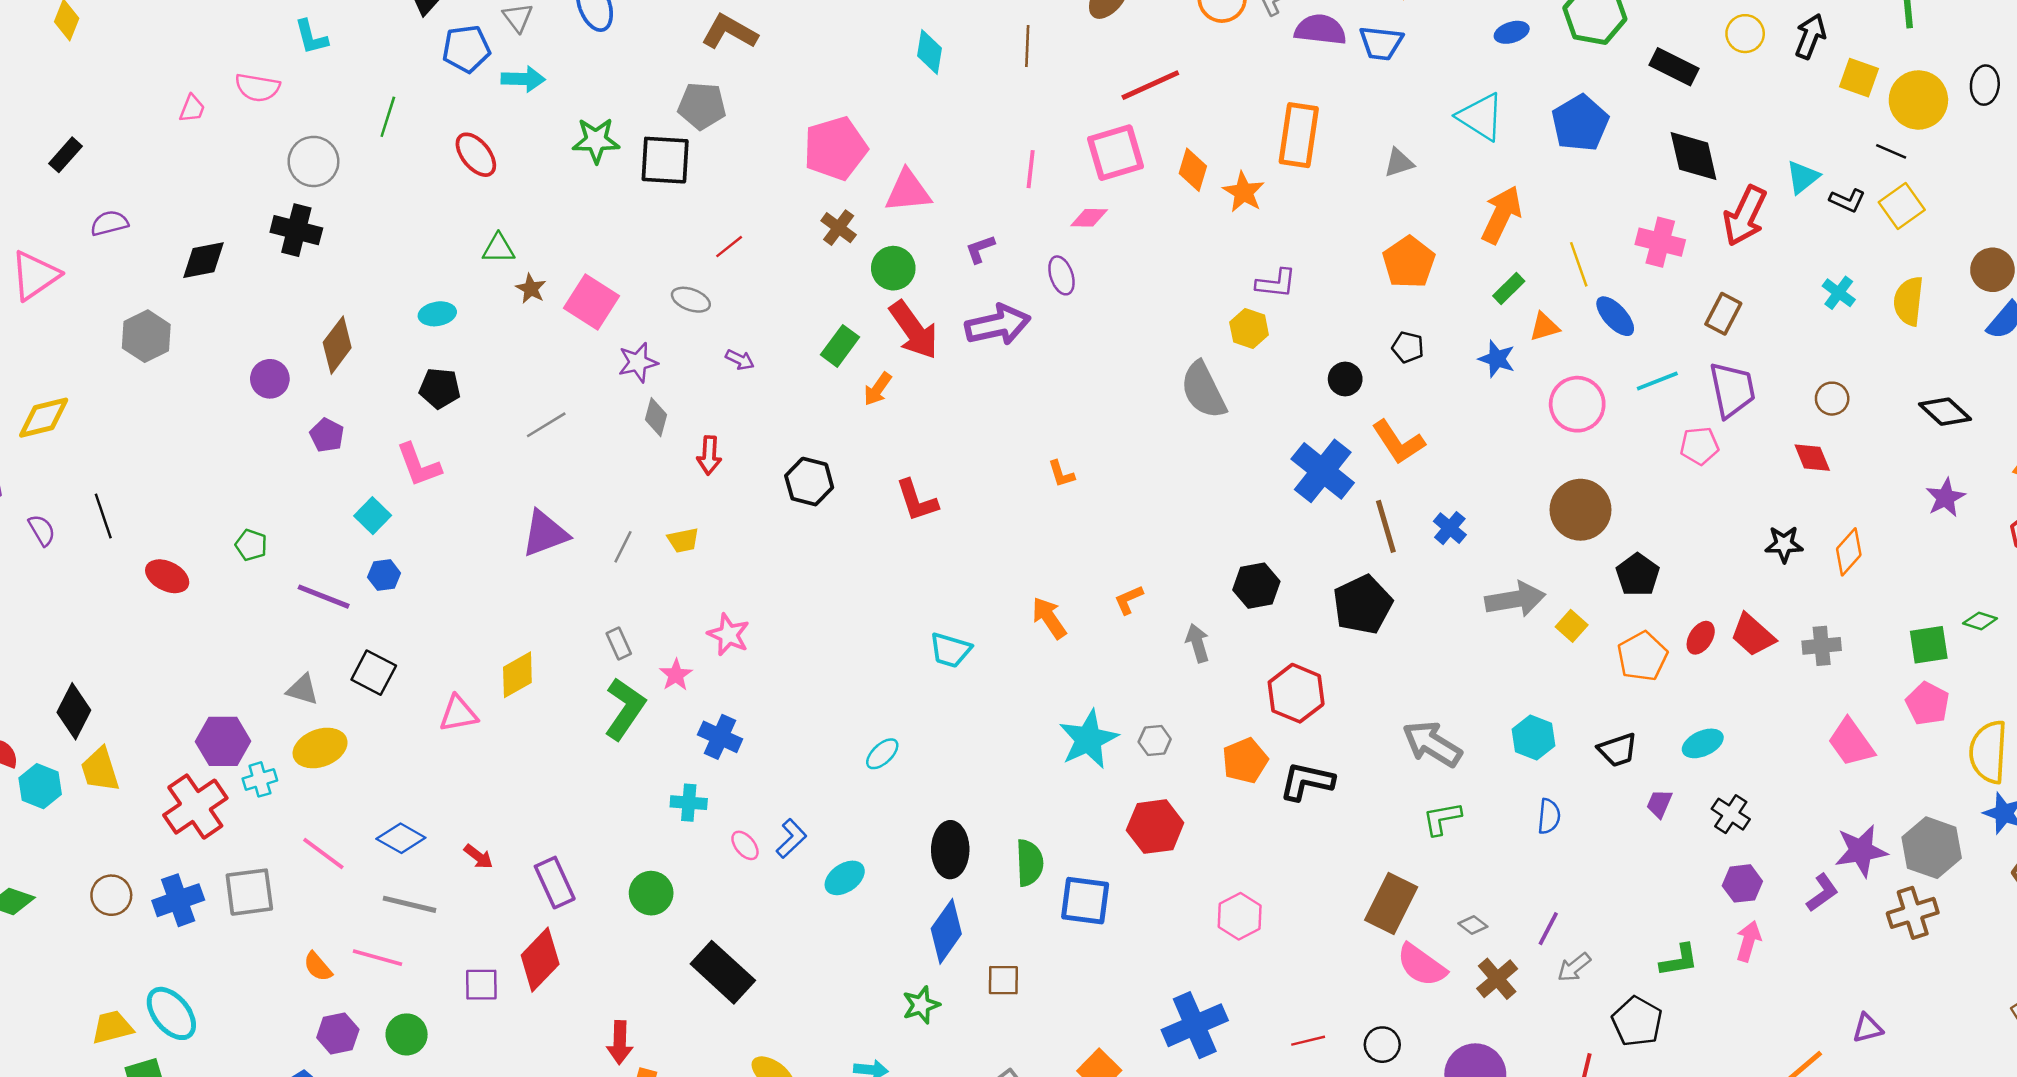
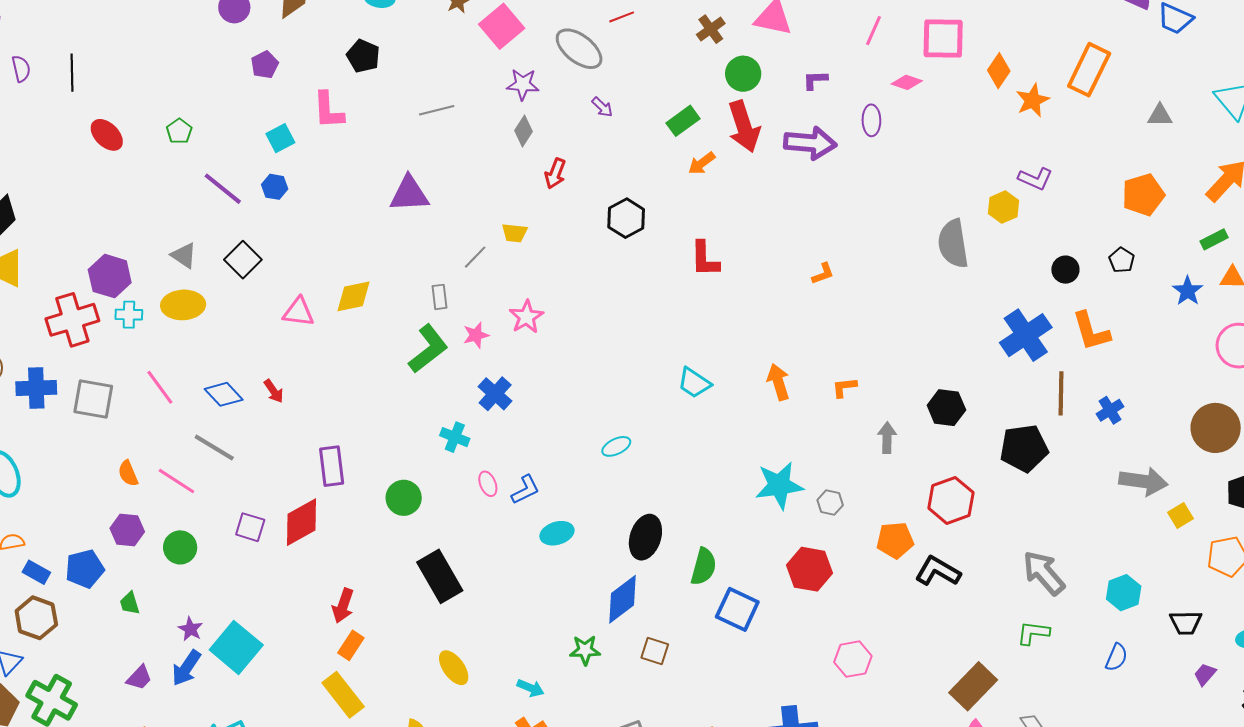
gray ellipse: (691, 300) -> (579, 49), size x1.6
orange L-shape: (1061, 474) -> (823, 274), turned -110
gray line: (623, 547) -> (475, 257), moved
red arrow: (478, 857) -> (274, 391), moved

